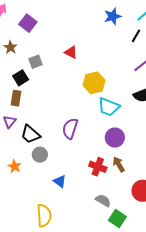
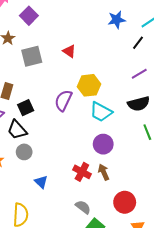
gray square: (36, 62) -> (32, 56), size x1.5
black square: (21, 78) -> (26, 108), moved
purple semicircle: (70, 129) -> (63, 100), moved

